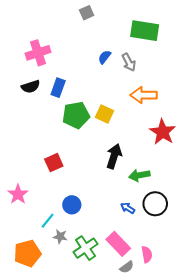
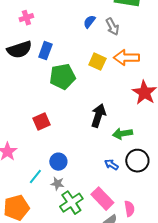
pink cross: (38, 53) -> (26, 18), size x0.6
black semicircle: (31, 87) -> (19, 50), size x1.4
yellow square: (105, 114) -> (97, 62), moved
gray star: (60, 236) -> (57, 184), moved

